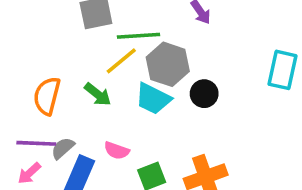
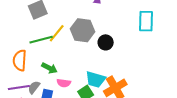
green line: (138, 36) -> (41, 40), moved
green arrow: (98, 94) -> (49, 68), moved
cyan trapezoid: (153, 99) -> (95, 79), moved

